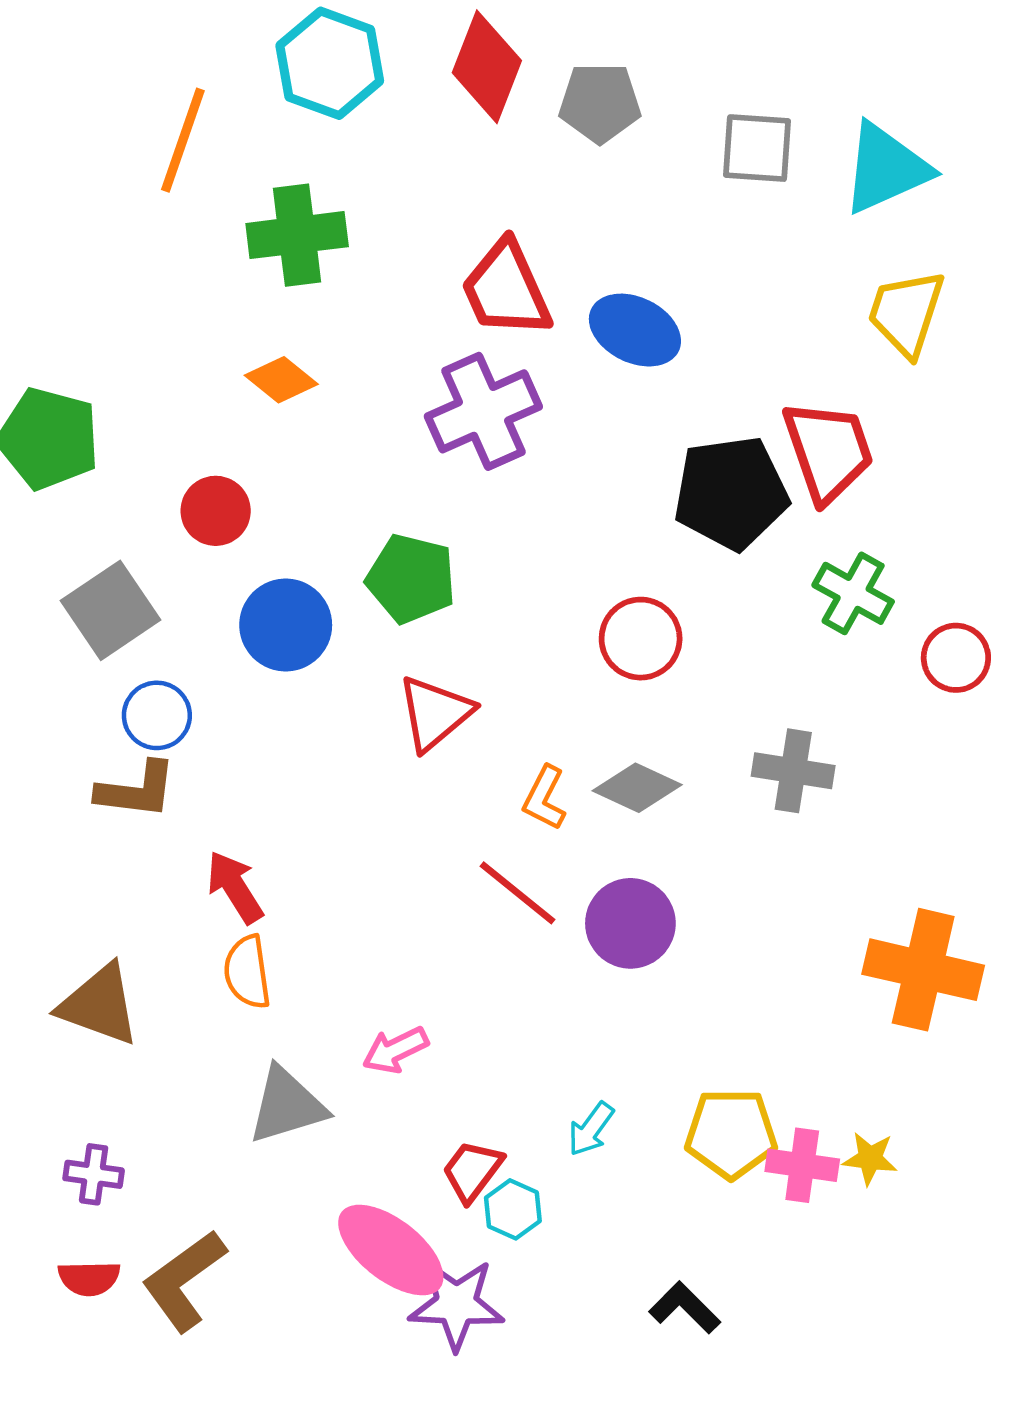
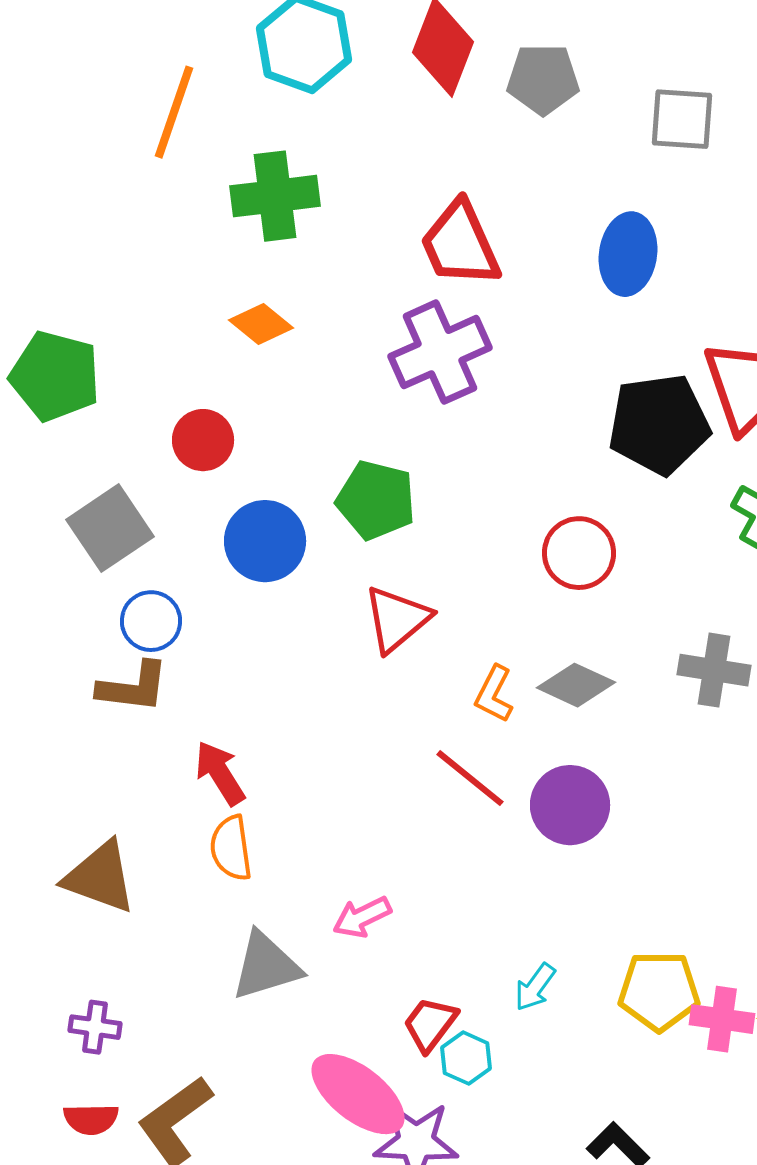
blue ellipse: (635, 330) -> (628, 254), moved, turned 72

